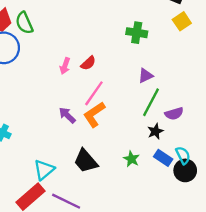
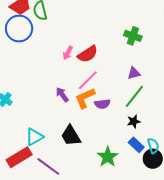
red semicircle: (88, 63) -> (88, 54), size x1.5
purple semicircle: (174, 114) -> (102, 104), moved
green star: (131, 159) -> (108, 157), moved, size x1.5

